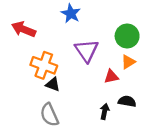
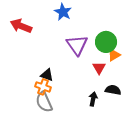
green circle: (127, 36) -> (106, 42), moved
orange cross: (44, 65) -> (43, 87), moved, size x0.7
red triangle: (111, 77) -> (99, 68), turned -48

